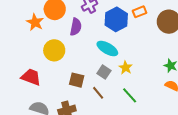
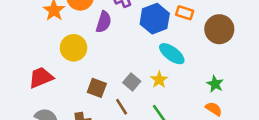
orange rectangle: (140, 12) -> (185, 13), turned 32
cyan ellipse: (107, 49) -> (172, 54), moved
red trapezoid: (31, 77) -> (41, 77), turned -50

